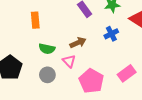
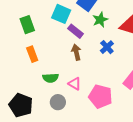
brown arrow: (78, 43) -> (76, 52), moved, turned -63

